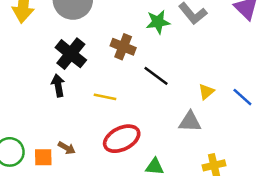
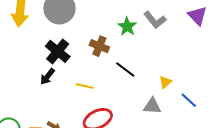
green star: (158, 22) -> (127, 26), turned -30
black arrow: (58, 85) -> (47, 77), turned -132
blue line: (242, 97) -> (189, 100), moved

